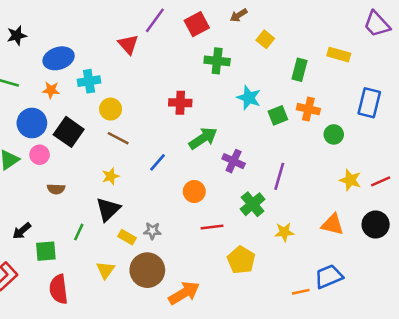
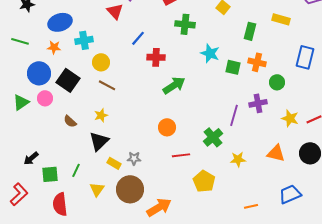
green square: (278, 115) -> (233, 67), turned 35
purple cross: (234, 161) -> (258, 103), moved, turned -36
blue line: (157, 162) -> (138, 38), moved
brown semicircle: (56, 189) -> (70, 121), moved, turned 40
green line: (79, 232) -> (76, 170), moved
blue trapezoid: (329, 276) -> (290, 194), moved

